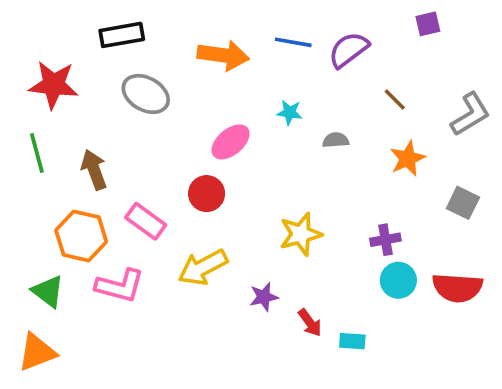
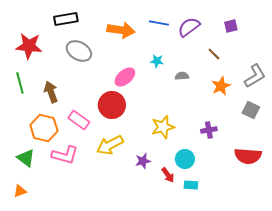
purple square: (428, 24) -> (231, 26), moved
gray L-shape: (470, 114) -> (255, 76), moved
red circle: (207, 194) -> (112, 105), size x1.4
cyan circle: (398, 280) -> (185, 159), moved
orange triangle: (37, 352) -> (20, 191), size x0.6

